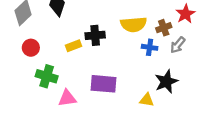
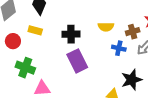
yellow semicircle: (134, 24) -> (106, 27), size x0.7
yellow rectangle: (73, 46) -> (35, 30), moved, turned 32
purple rectangle: (103, 84) -> (77, 61), moved, turned 55

